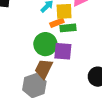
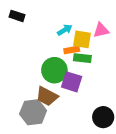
brown trapezoid: (44, 69) -> (47, 96), turned -100

